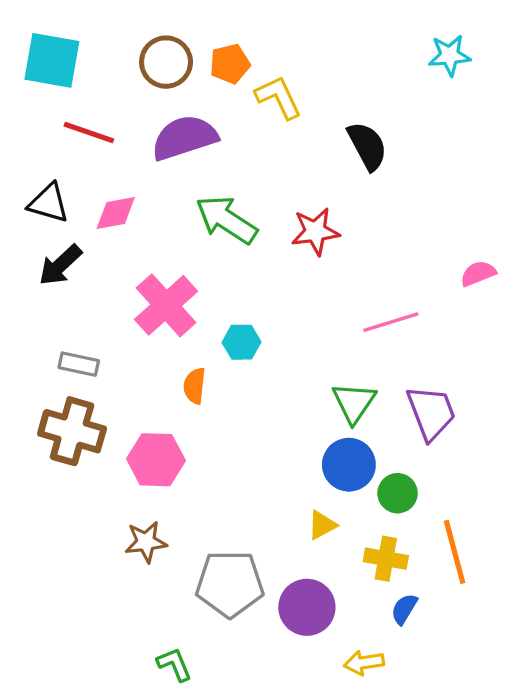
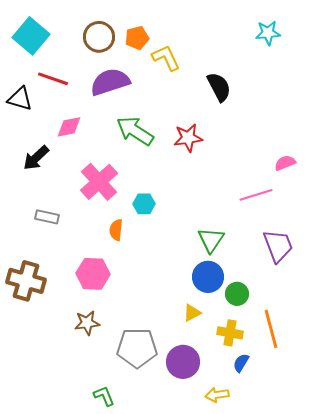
cyan square: (52, 60) -> (31, 36), turned 30
black triangle: (49, 203) -> (20, 99), moved
pink line: (391, 322) -> (256, 195), moved
purple trapezoid: (431, 413) -> (278, 246), moved
brown cross: (72, 431) -> (26, 281), moved

